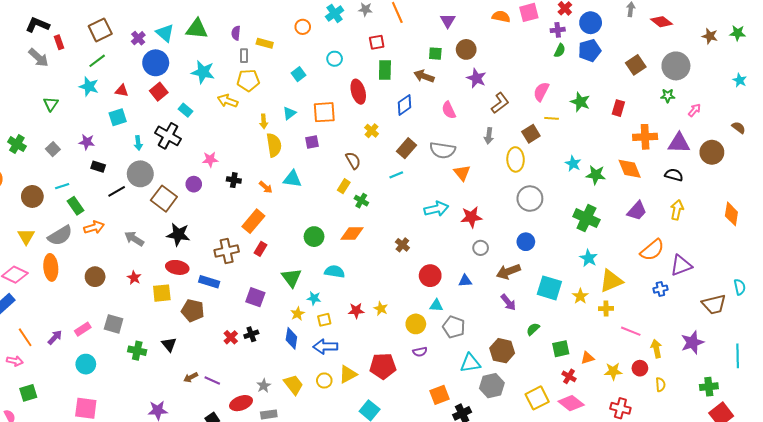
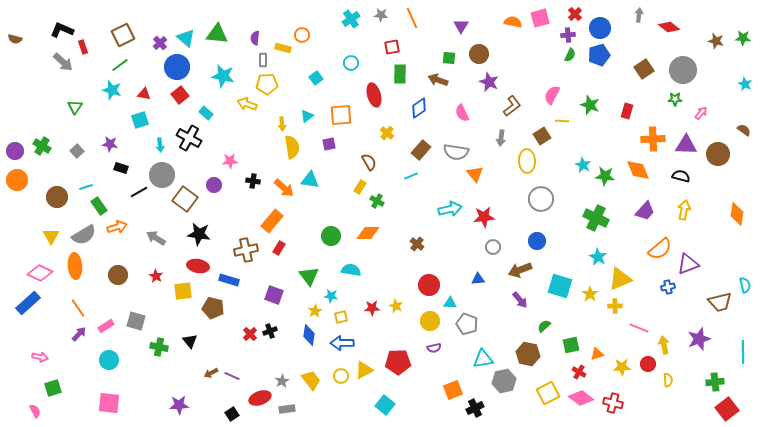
orange circle: (303, 27) -> (302, 35), moved
orange arrow: (266, 187) -> (284, 188), size x1.5
red circle: (430, 276) -> (429, 285), moved
orange line: (25, 337) -> (78, 308), moved
brown hexagon: (502, 351) -> (528, 354), moved
red cross: (620, 408) -> (613, 403), moved

